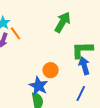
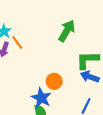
blue arrow: (84, 66) -> (90, 77), turned -54

